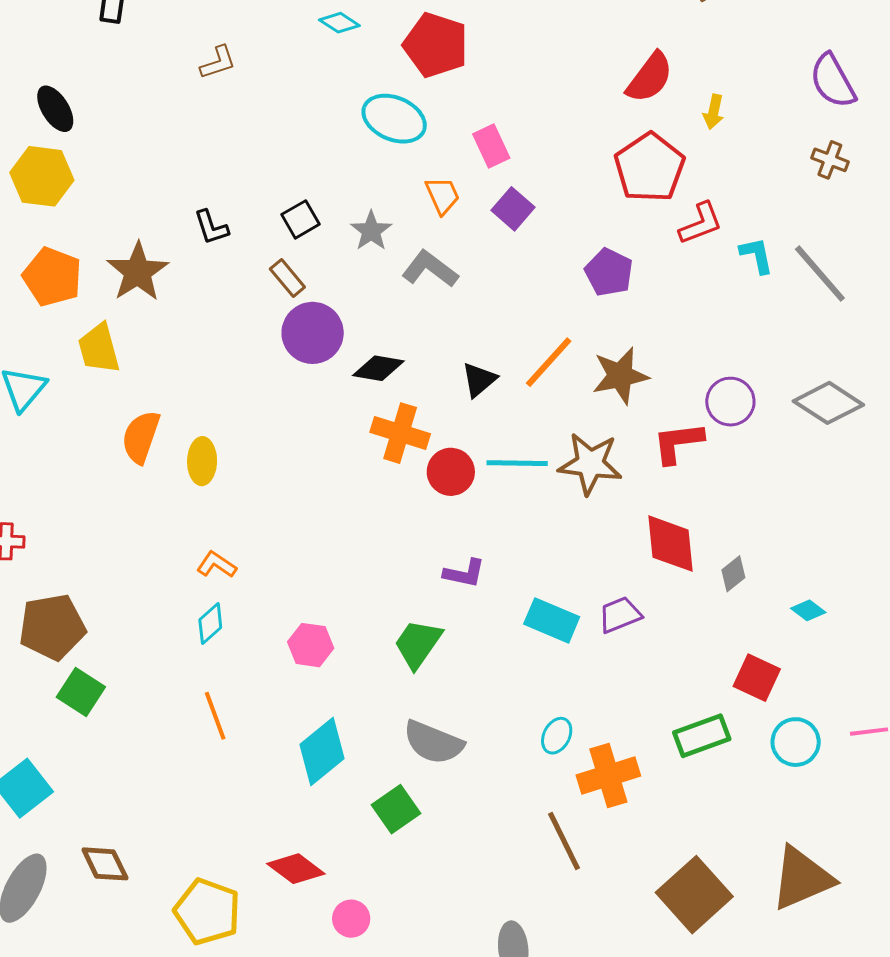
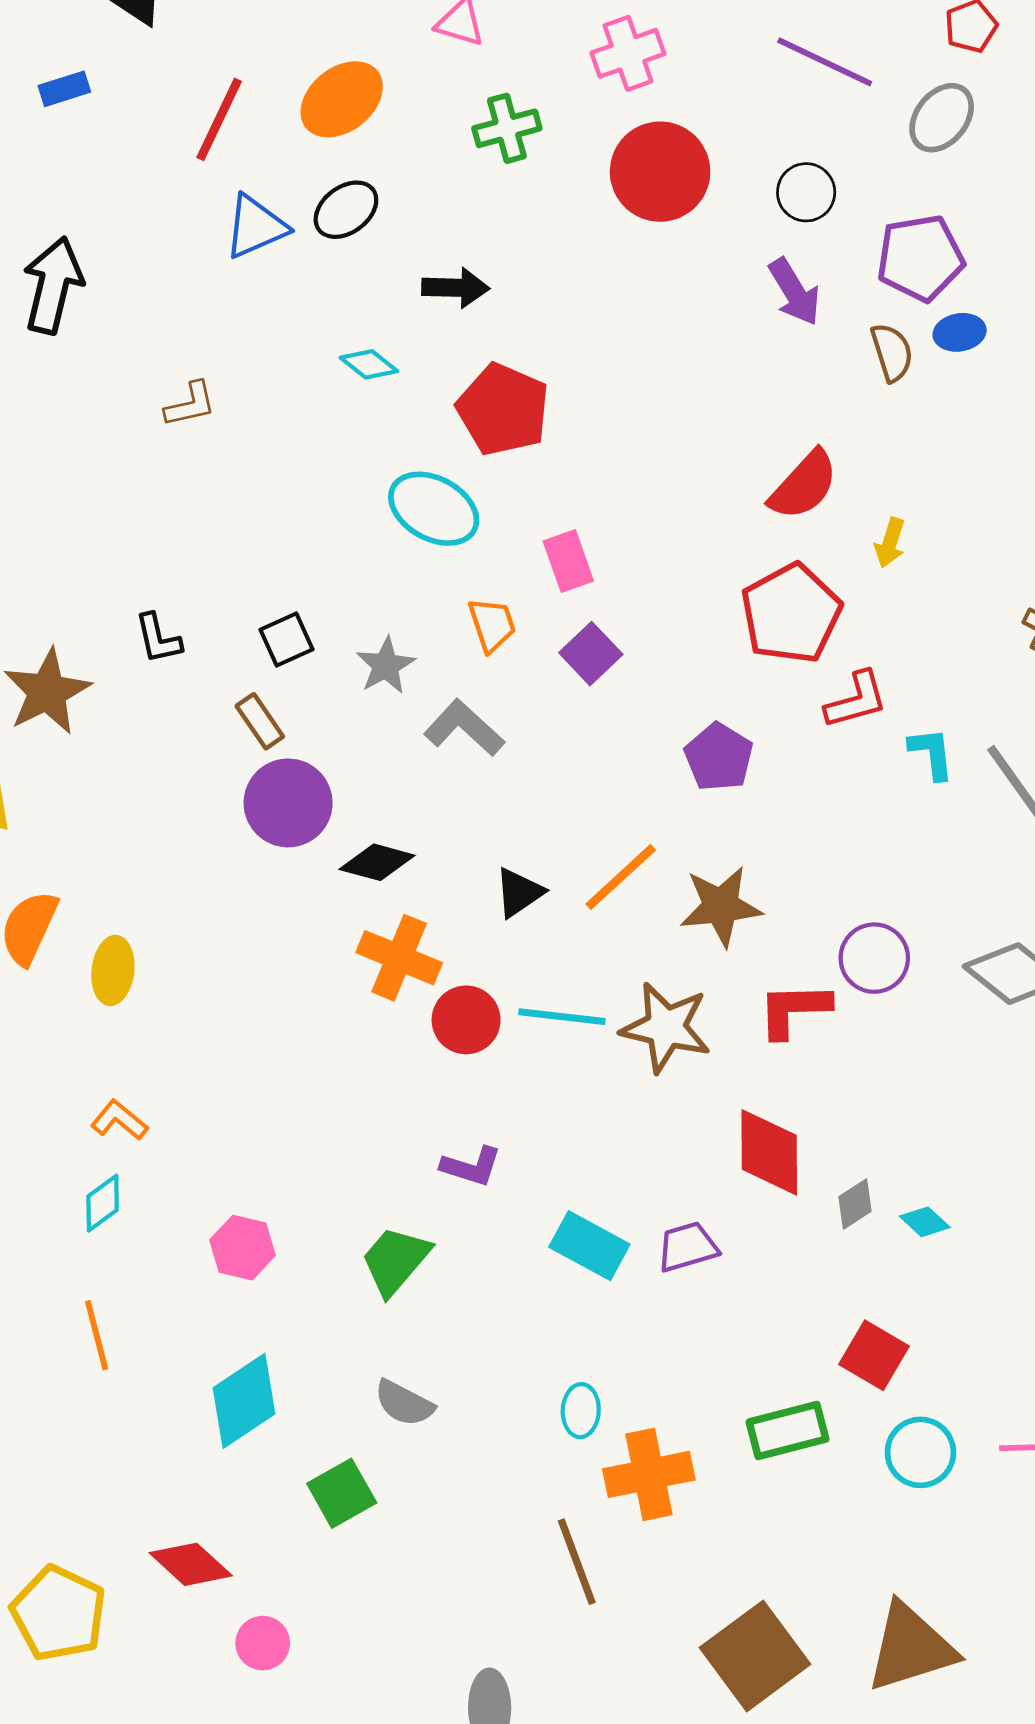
cyan diamond: (808, 610) -> (925, 1222), moved
cyan ellipse: (557, 736) -> (581, 1411), turned -30
gray semicircle: (433, 742) -> (404, 1403), size x0.7

